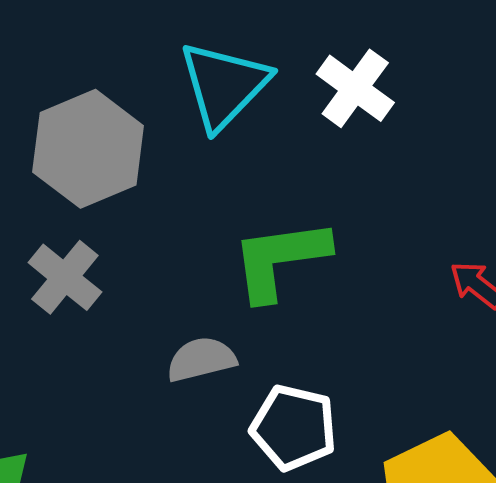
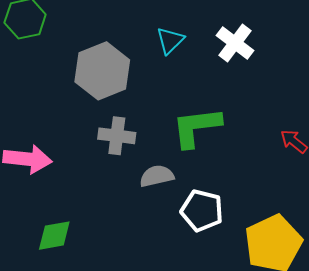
cyan triangle: (224, 85) -> (170, 41), size x0.6
gray cross: (65, 277) -> (117, 136), moved, turned -33

